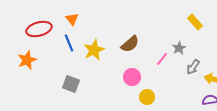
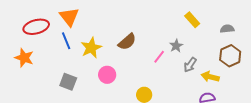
orange triangle: (72, 19) -> (69, 17), size x1.5
orange star: (27, 60) -> (24, 58), turned -30
pink circle: (132, 77) -> (107, 75), moved

